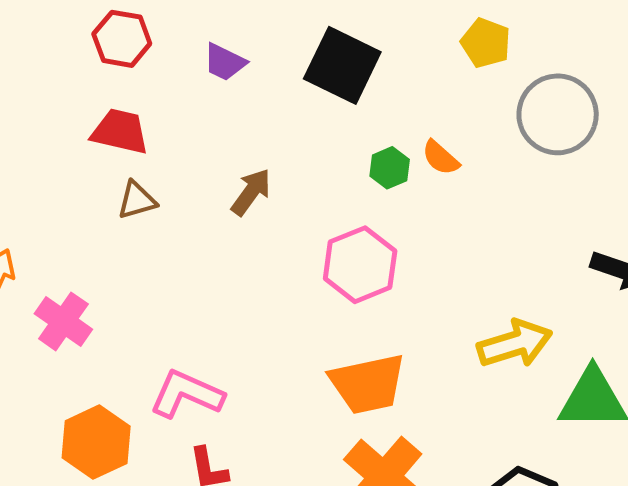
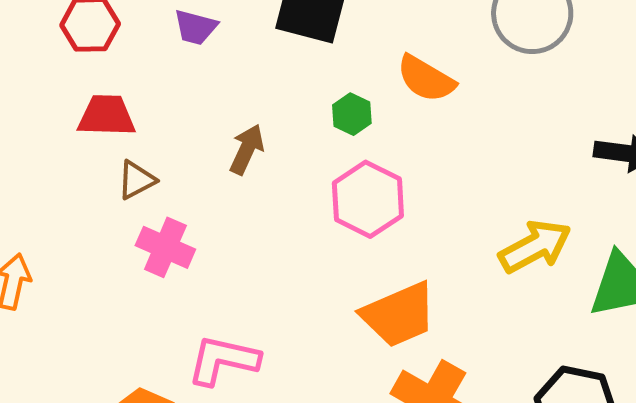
orange semicircle: (441, 158) -> (426, 79), size x1.5
green hexagon: (390, 168) -> (352, 114), moved
pink cross: (63, 321) -> (165, 247), moved

